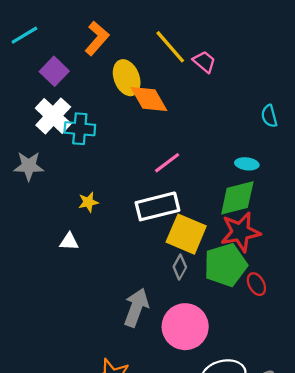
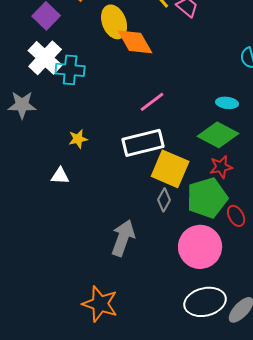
green diamond: (237, 198) -> (218, 135), turned 42
red star: (240, 232) -> (221, 167), size x0.6
pink circle: (185, 327) -> (200, 247), moved

